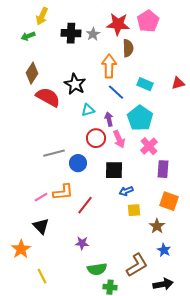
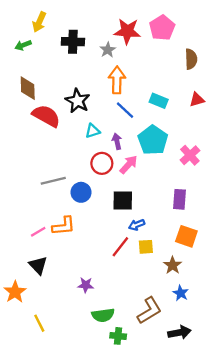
gray star: (93, 34) -> (108, 50), moved
brown semicircle: (128, 48) -> (191, 59), moved
brown diamond: (32, 73) -> (28, 88), turned -35
pink arrow: (119, 139) -> (129, 165), turned -114
pink cross: (149, 146) -> (190, 155), moved
red line: (85, 205) -> (120, 247), moved

